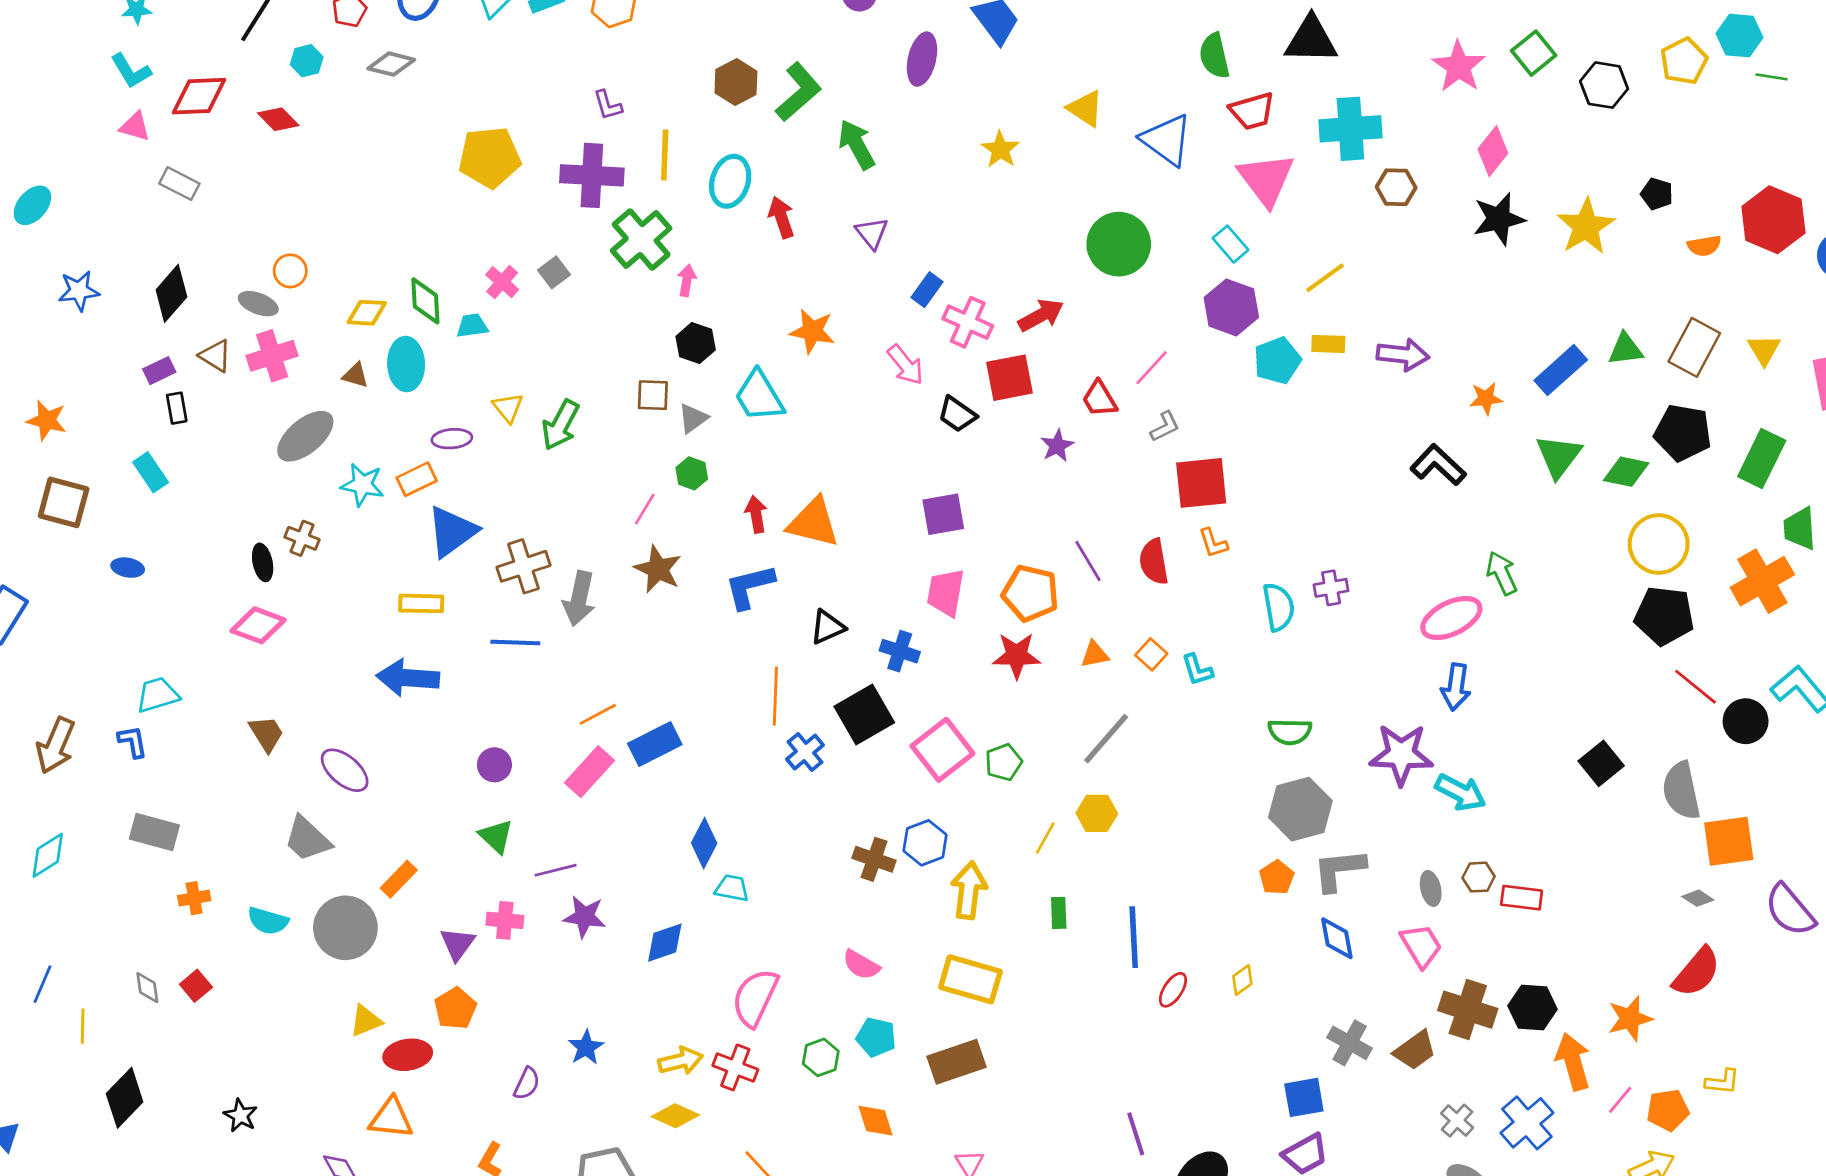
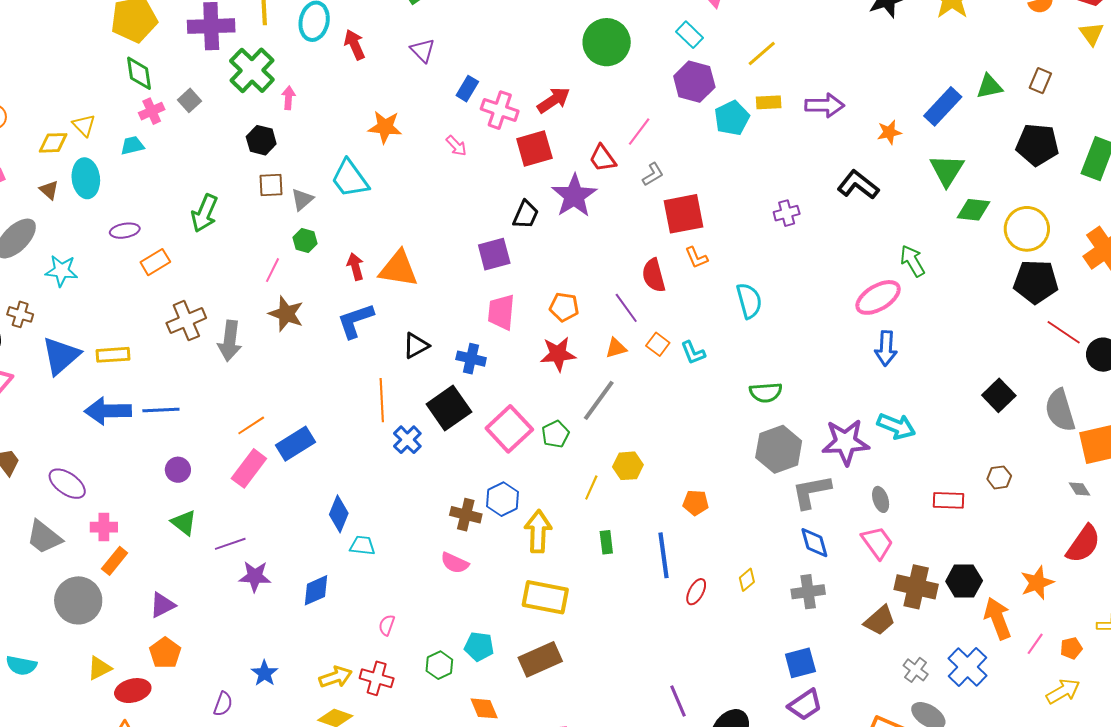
pink cross: (502, 282) -> (152, 111), turned 30
green diamond: (425, 301) -> (139, 73), moved
black hexagon: (696, 343) -> (261, 140), moved
brown rectangle: (1694, 347) -> (1040, 81), size x0.6
yellow triangle: (1764, 350) -> (1091, 34), moved
pink arrow: (905, 365) -> (456, 146), size x0.7
brown triangle: (355, 375) -> (49, 190), turned 30
yellow triangle: (508, 408) -> (84, 125), moved
black trapezoid: (957, 414) -> (526, 215), moved, turned -96
purple star: (1057, 446) -> (574, 196), size x1.8
green diamond: (1626, 472) -> (974, 210), moved
orange rectangle: (417, 479) -> (155, 262), moved
blue triangle: (452, 532) -> (61, 356), moved
purple line: (1088, 561) -> (626, 308), moved
purple cross: (1331, 588) -> (787, 213), moved
orange pentagon: (1030, 593) -> (564, 307), size x0.7
blue line: (515, 642) -> (161, 410), moved
gray line: (1106, 739) -> (599, 400), moved
purple star: (1401, 754) -> (846, 442), moved
orange pentagon: (1277, 877) -> (696, 503), moved, turned -30
brown hexagon: (1479, 877) -> (999, 477), moved
gray diamond: (1698, 898) -> (1079, 489), turned 30
pink cross: (505, 920) -> (104, 527), moved
cyan semicircle: (268, 921) -> (21, 665), moved
purple triangle: (457, 944) -> (162, 605), turned 32
pink semicircle: (861, 965) -> (455, 563), moved
pink semicircle: (755, 998) -> (387, 625), size x0.5
gray cross: (1350, 1043) -> (808, 592), moved, turned -32
orange pentagon: (1668, 1110) -> (1071, 648), size x0.7

